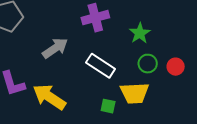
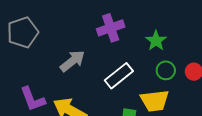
white rectangle: (101, 66) -> (119, 76), turned -68

